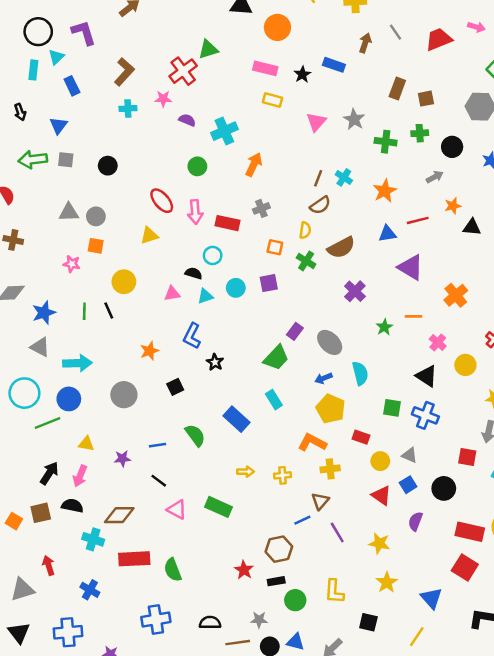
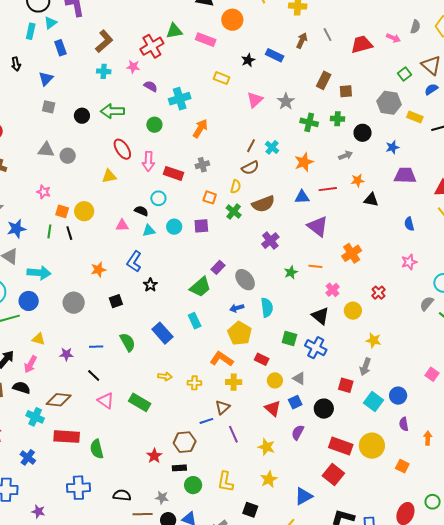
pink rectangle: (265, 68) -> (206, 40), moved
green arrow: (33, 160) -> (112, 111), moved
orange square: (96, 246) -> (62, 211), moved
blue triangle: (431, 598) -> (304, 496), turned 36

